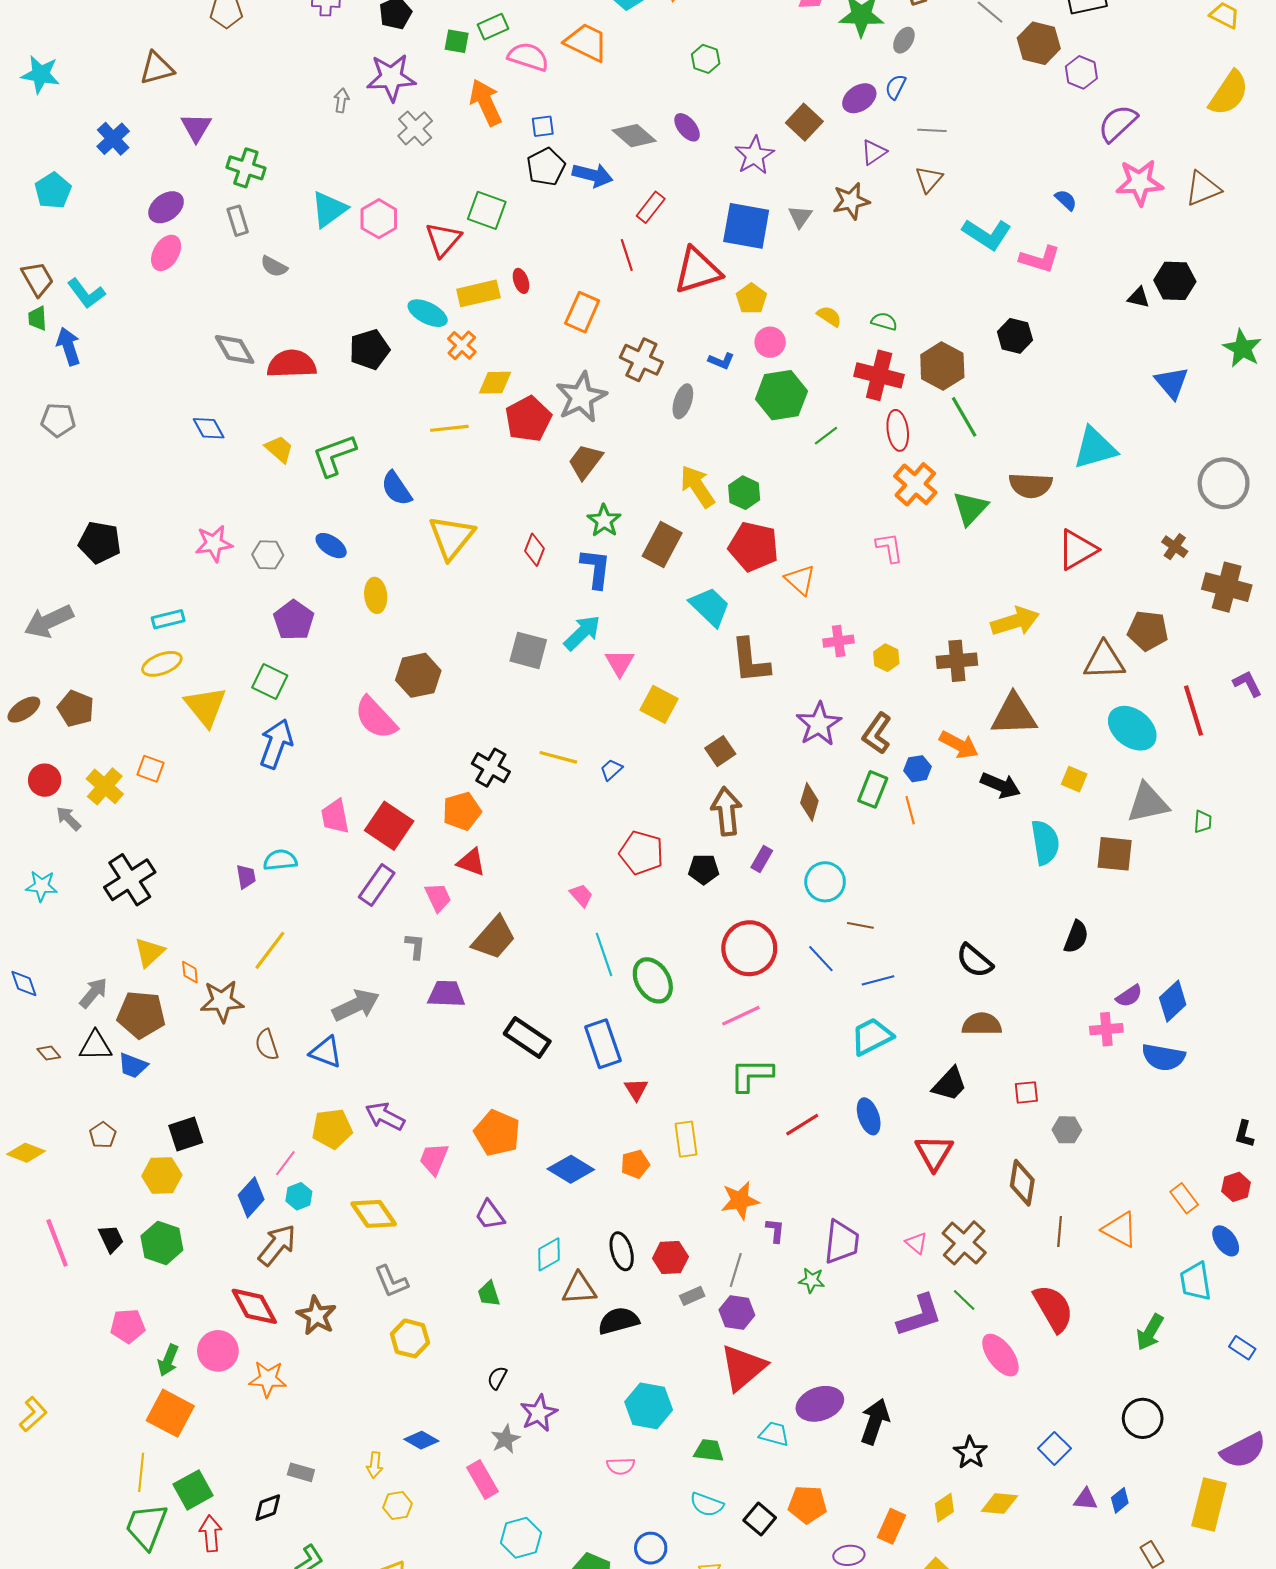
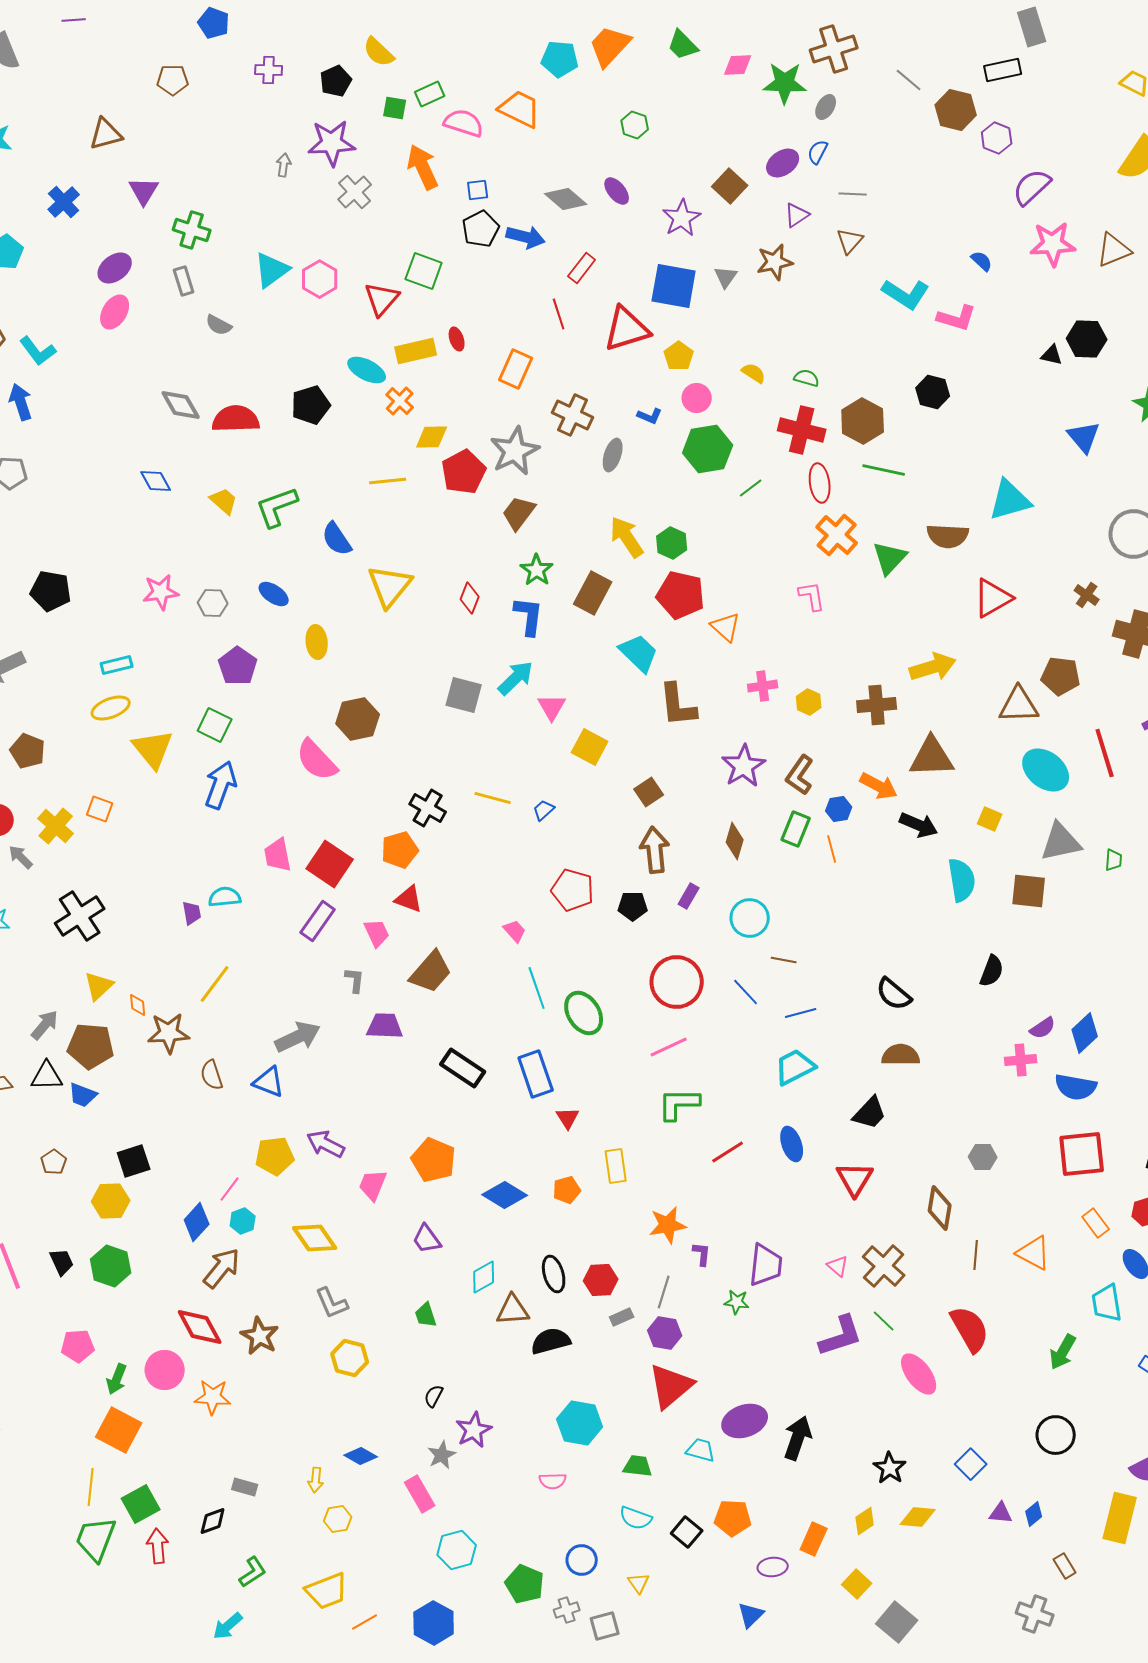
green line: (964, 417) -> (884, 470), turned -48
red square: (1026, 1092) -> (1082, 1154), moved, size x2.0

